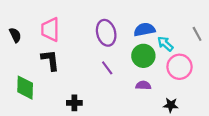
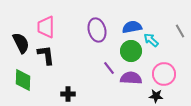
black semicircle: (15, 35) -> (21, 43), moved, size x1.5
pink circle: (180, 67) -> (164, 74), moved
purple line: (107, 68) -> (109, 68), moved
purple semicircle: (143, 85) -> (131, 78), size x1.5

